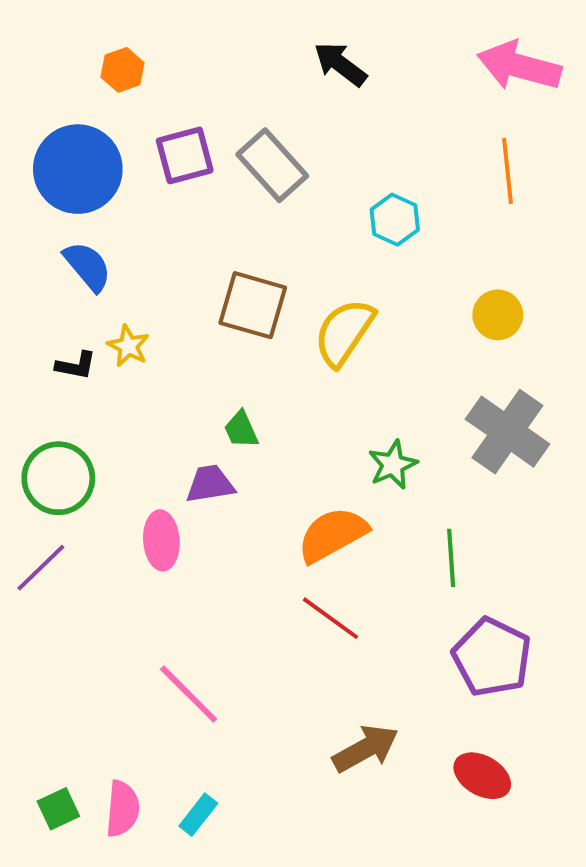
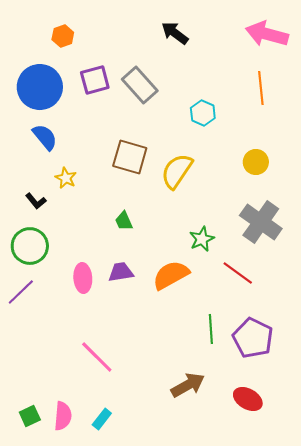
black L-shape: (76, 365) -> (36, 201), moved, turned 40
purple trapezoid: (210, 484) -> (121, 272), moved
green line: (451, 558) -> (211, 329), moved
red line: (331, 618) -> (238, 273), moved

